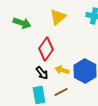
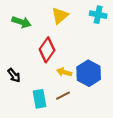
black arrow: (42, 73) -> (14, 75), moved

